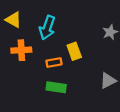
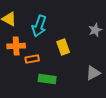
orange rectangle: (54, 63) -> (32, 59), moved

